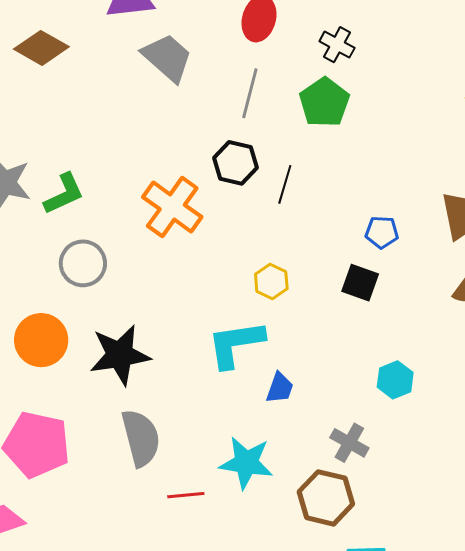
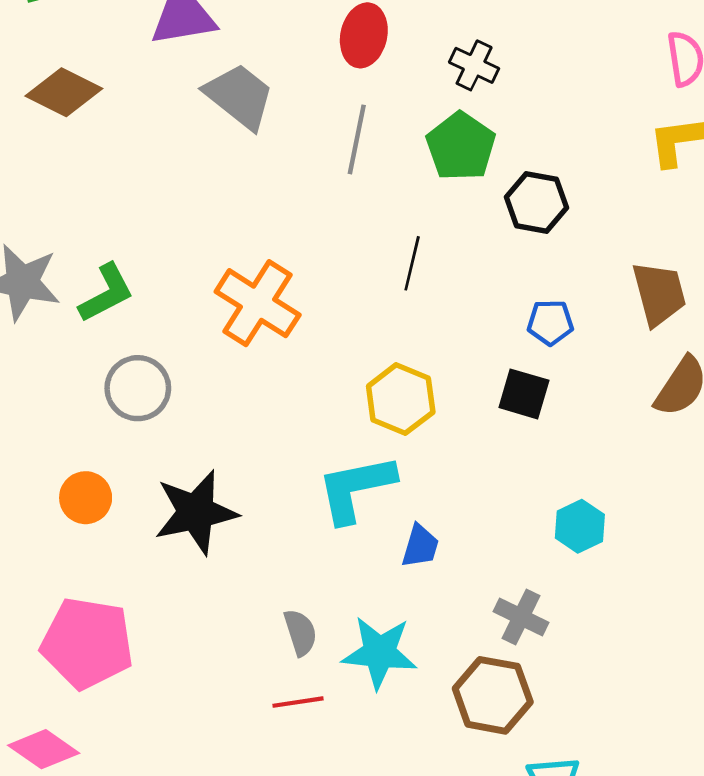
black hexagon: (235, 163) -> (536, 202), moved
yellow hexagon: (271, 281) -> (401, 399), size x1.4
orange circle: (41, 340) -> (86, 498), size x0.7
gray semicircle: (141, 438) -> (300, 632), moved, size x0.6

